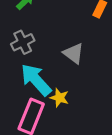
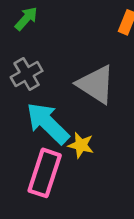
gray triangle: (74, 53) -> (96, 84), size x1.4

